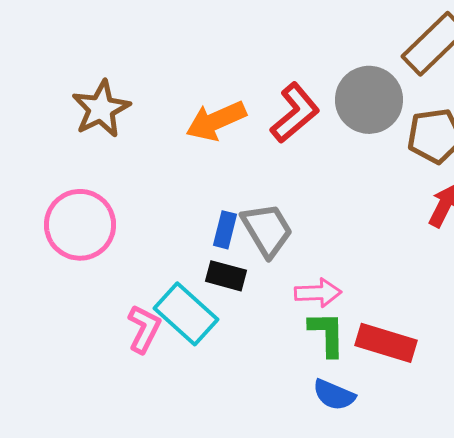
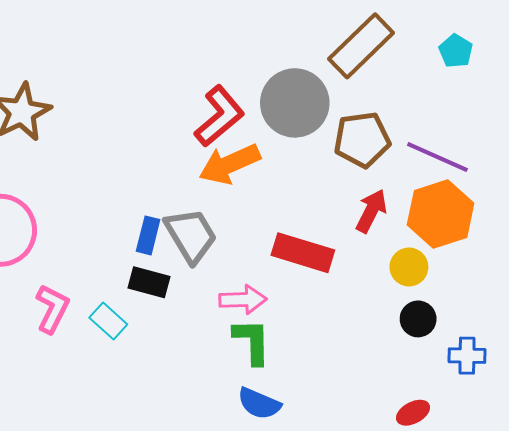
orange arrow: (216, 121) -> (230, 164), moved
cyan rectangle: (186, 314) -> (108, 321), size x0.6
pink L-shape: (144, 329) -> (52, 309), moved
red rectangle: (386, 343) -> (303, 253), moved

